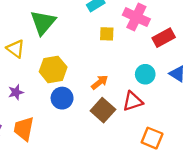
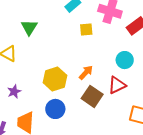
green triangle: (43, 22) -> (29, 27), size x0.7
yellow hexagon: (53, 69) -> (55, 79), moved
blue circle: (62, 98) -> (55, 109), moved

